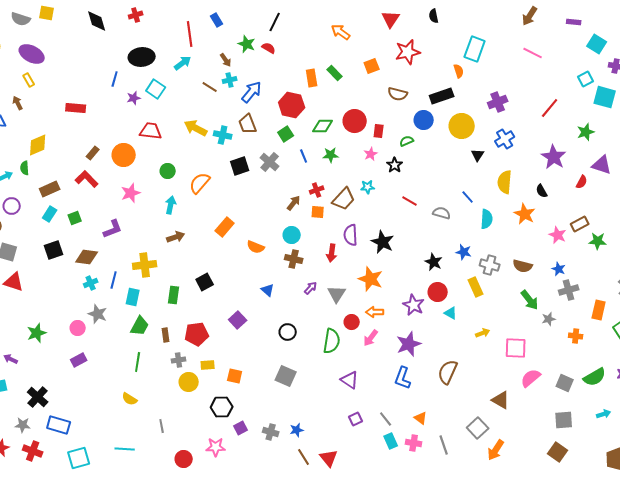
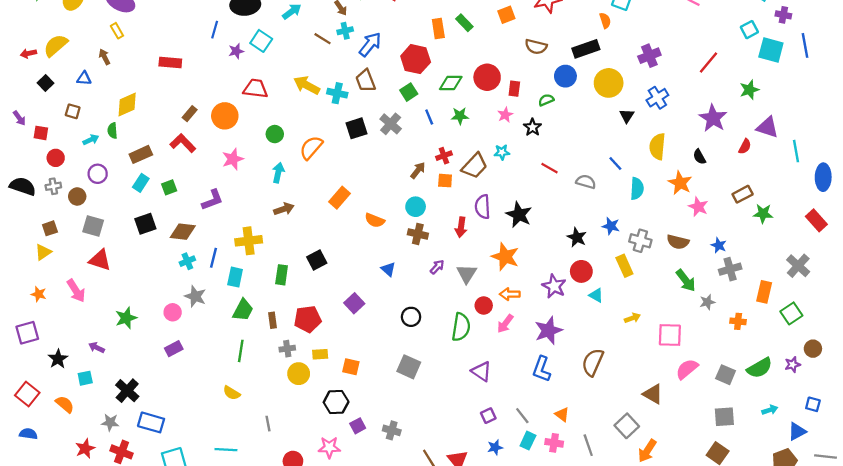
pink star: (558, 235) -> (698, 207), moved
blue star: (297, 430) -> (495, 447), moved
cyan rectangle: (391, 441) -> (528, 441), turned 49

